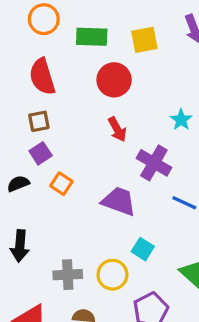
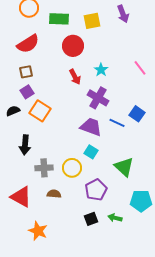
red semicircle: (42, 77) -> (28, 44), turned -105
cyan star: (181, 120) -> (101, 70), moved
orange square: (61, 184) -> (40, 111), size x1.5
purple trapezoid: (119, 201) -> (91, 127), moved
black arrow: (20, 246) -> (25, 145), moved

